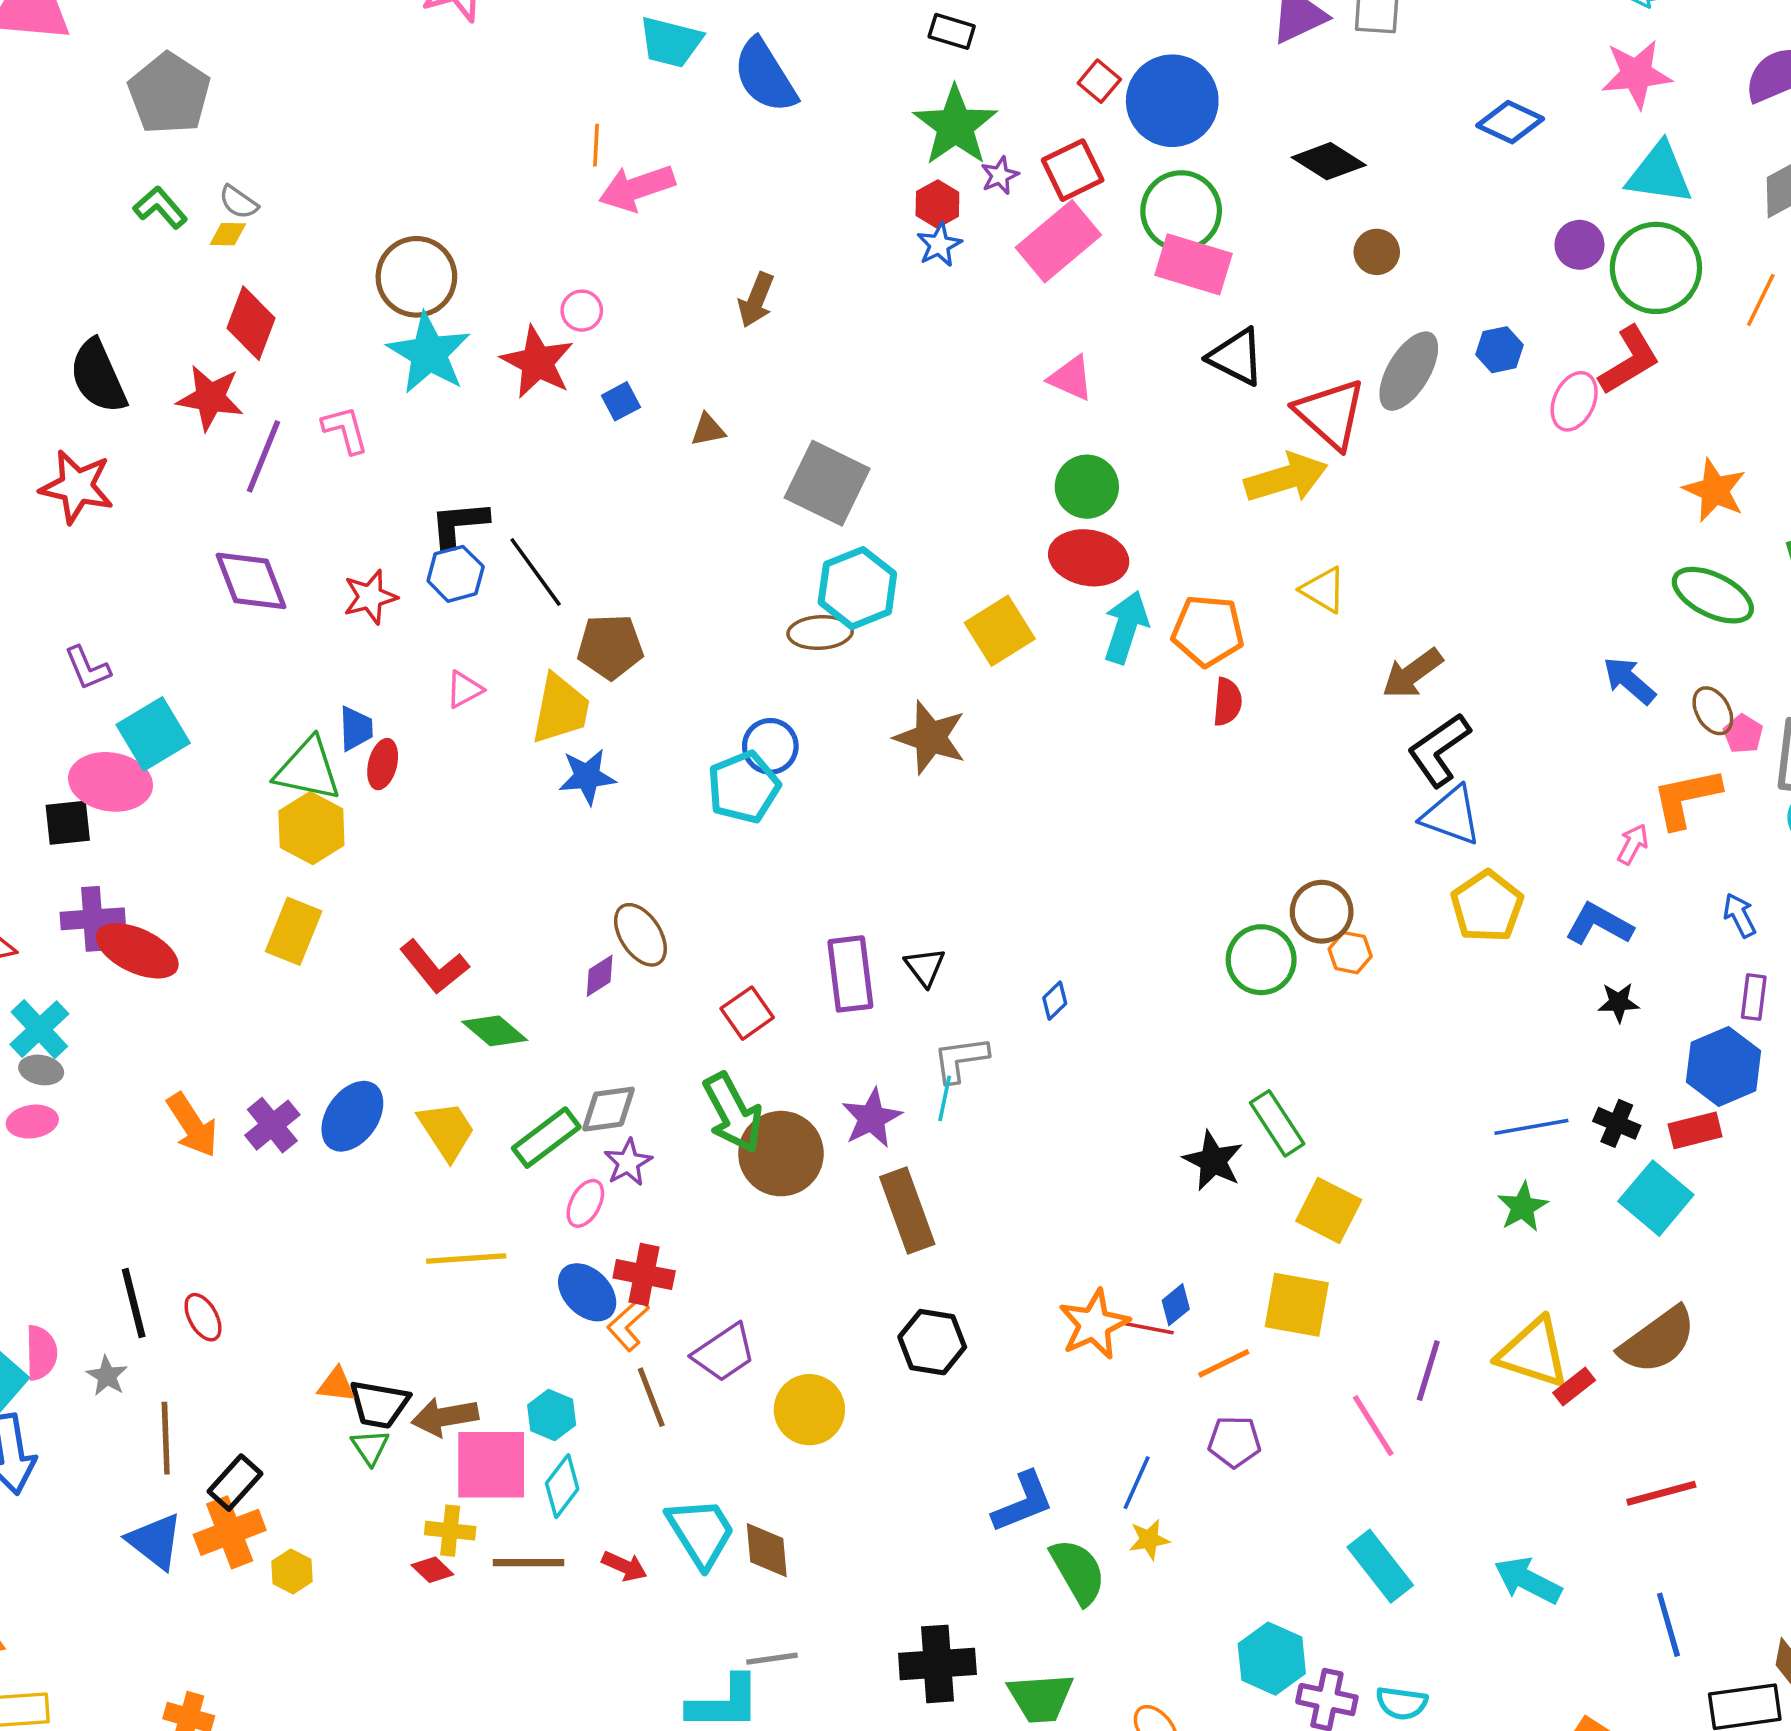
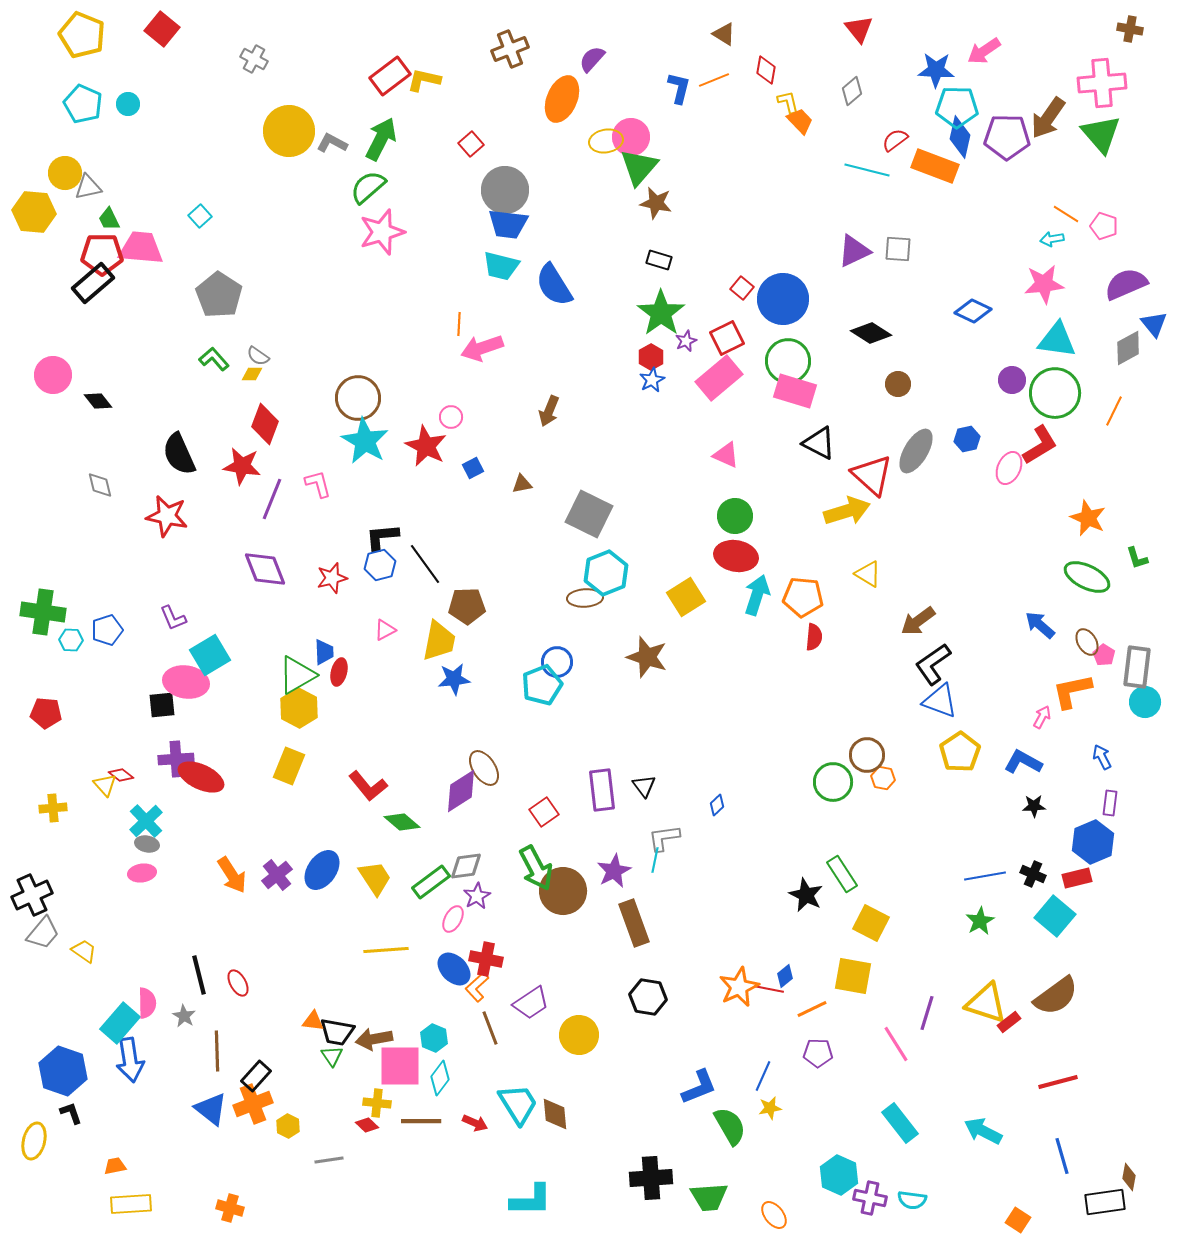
green triangle: (308, 769) -> (297, 675), turned -42
purple diamond: (600, 976) -> (461, 791), size x1.8
gray line: (772, 1659) -> (329, 1160), moved

